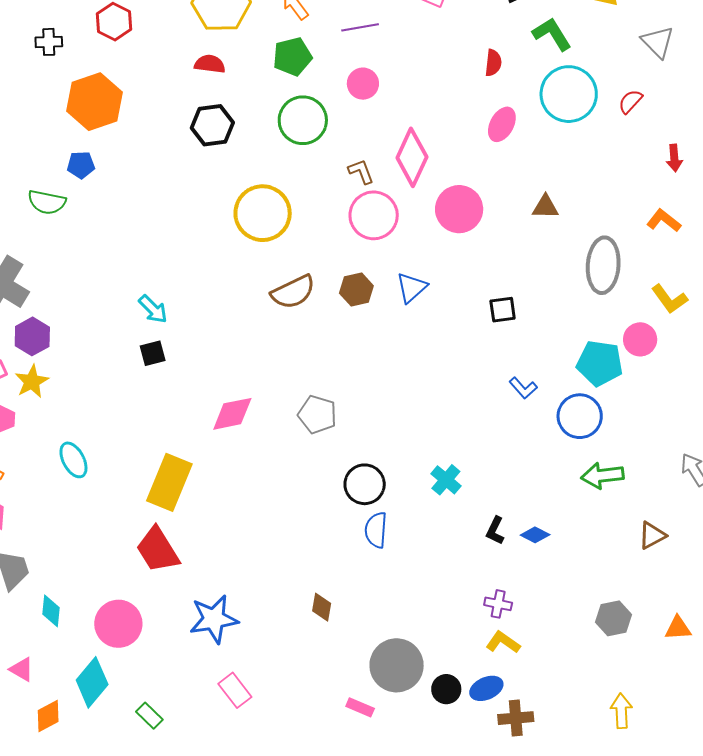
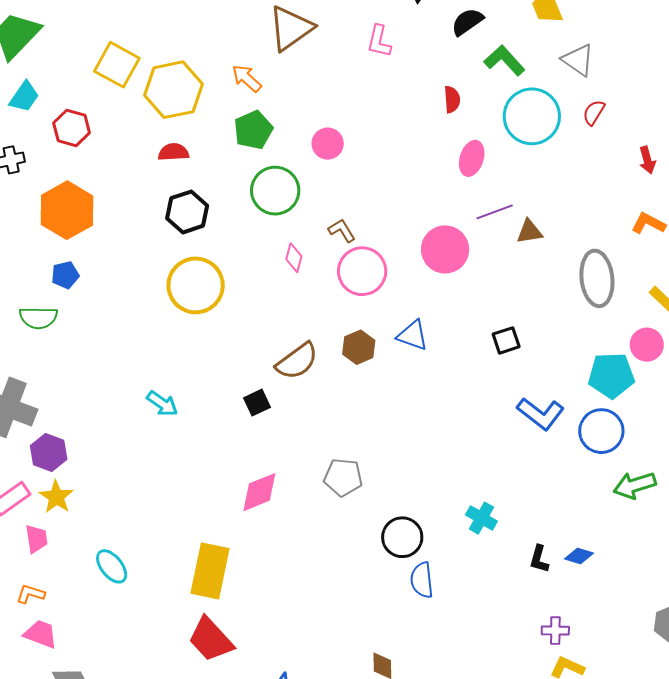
purple line: (360, 27) -> (495, 212), moved
gray triangle: (658, 42) -> (578, 60), moved
pink diamond: (412, 157) -> (294, 258), moved, size x0.5
yellow circle: (263, 213) -> (196, 285), moved
blue triangle: (412, 288) -> (413, 335), turned -48
black square: (153, 353) -> (257, 403), moved
blue L-shape: (523, 388) -> (541, 414), size x1.6

